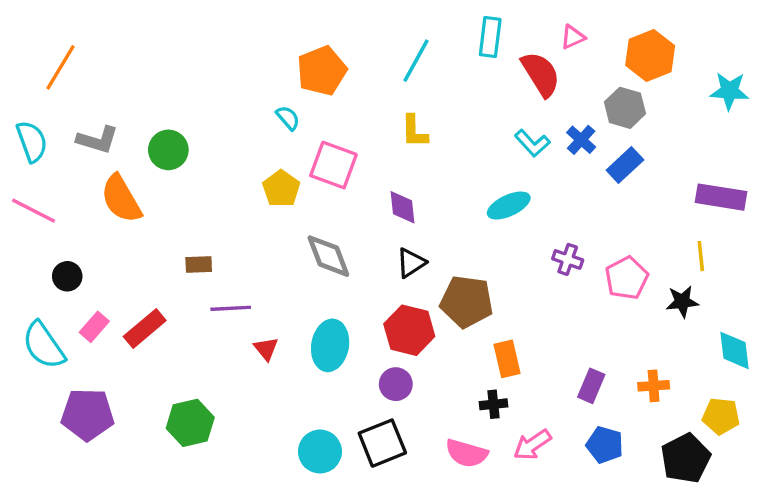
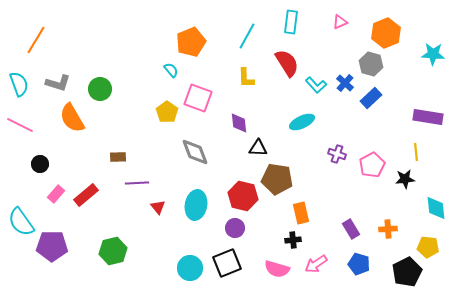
red semicircle: (541, 74) -> (287, 63), moved
black triangle: (411, 263) -> (258, 148), moved, turned 36
cyan semicircle: (44, 345) -> (21, 222), moved
purple rectangle: (591, 386) -> (351, 229), turned -54

